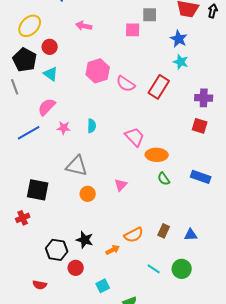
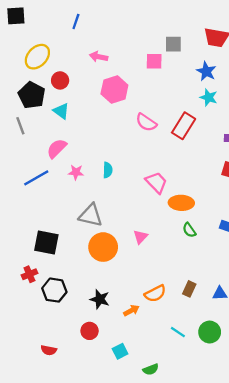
pink hexagon: (98, 71) -> (114, 90), moved
orange circle: (88, 194) -> (103, 247), size x1.6
black hexagon: (57, 250) -> (54, 290), moved

